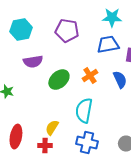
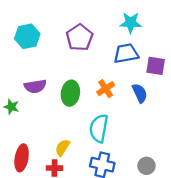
purple pentagon: (67, 31) -> (80, 37), turned 30
purple semicircle: (33, 62) -> (35, 86), moved
green ellipse: (59, 80) -> (70, 93), turned -40

